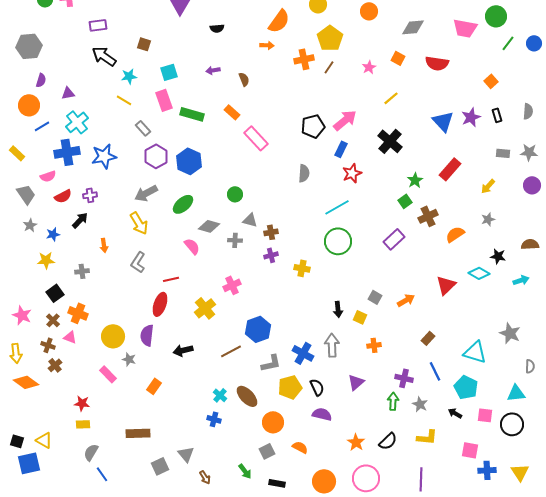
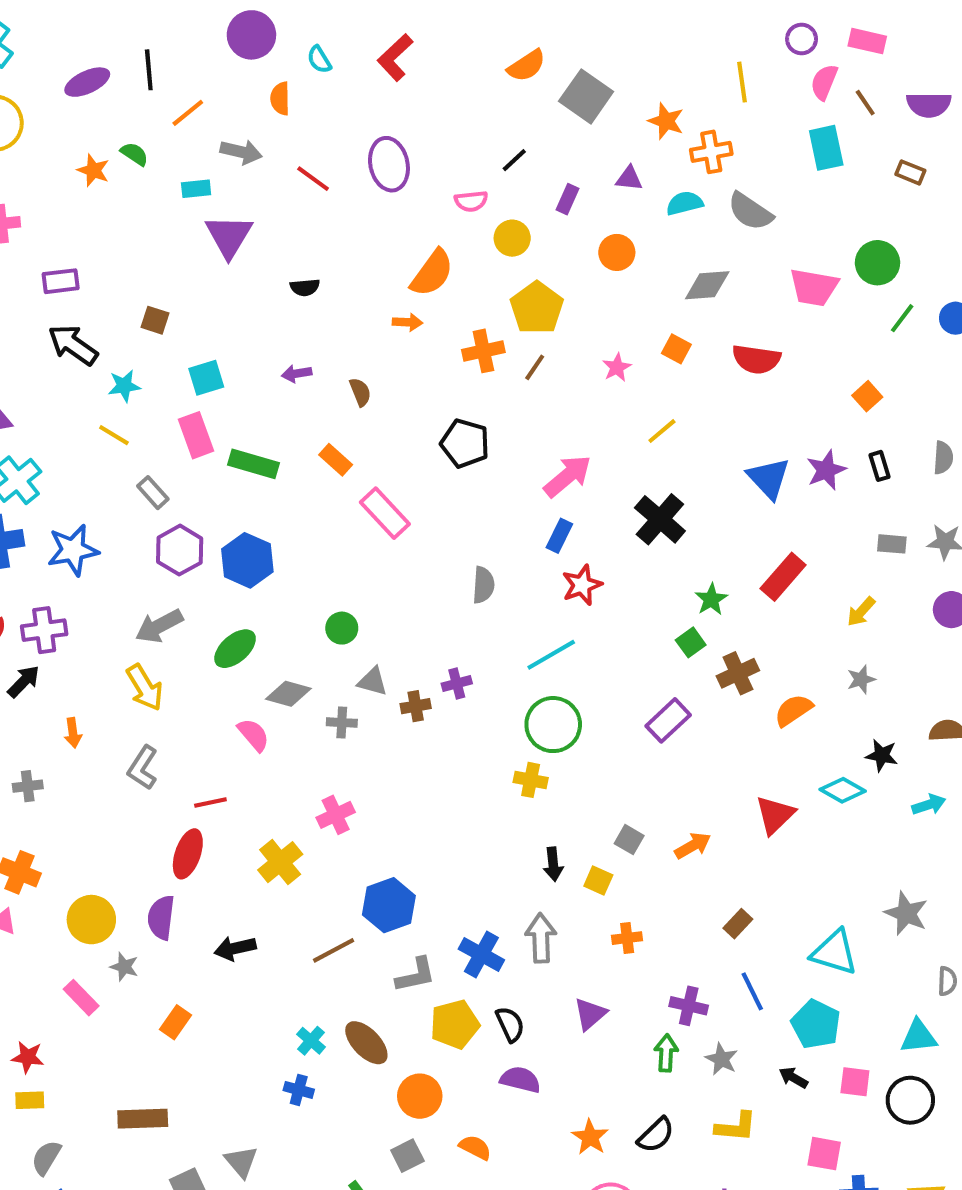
black pentagon: (313, 126) -> (465, 443), moved, turned 30
purple cross: (90, 195) -> (44, 630), size x1.5
purple cross: (271, 255) -> (457, 684), moved
yellow cross: (302, 268) -> (531, 780), moved

